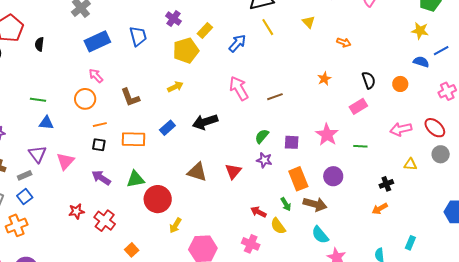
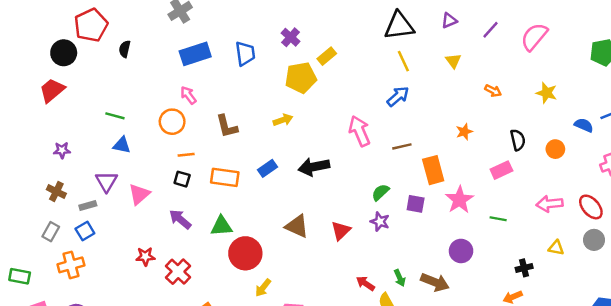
yellow star: (420, 31) -> (547, 93), moved
blue arrow: (237, 43) -> (398, 96), moved
orange rectangle: (298, 179) -> (433, 170), moved

